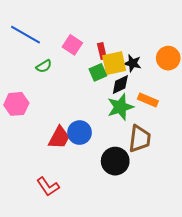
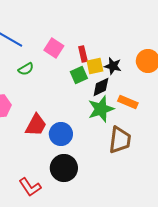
yellow square: (114, 63) -> (95, 66), size x0.7
red trapezoid: (59, 138) -> (36, 125), moved
black circle: (115, 161) -> (64, 168), moved

